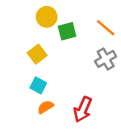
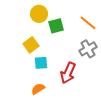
cyan square: (38, 85) -> (41, 63), moved, turned -32
red arrow: (83, 109) -> (68, 73), moved

